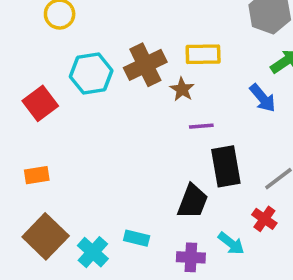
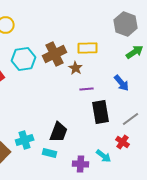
blue arrow: (263, 98) -> (122, 83), moved
black trapezoid: (193, 201) -> (59, 132), moved
cyan cross: (93, 252) -> (25, 140), moved, turned 30

